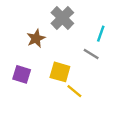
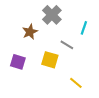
gray line: (91, 54) -> (67, 45), moved
yellow line: (74, 91) -> (76, 83), moved

